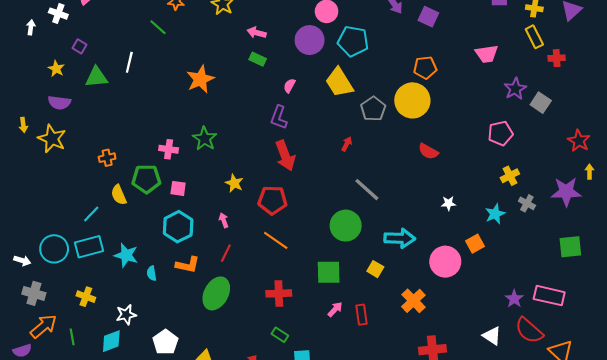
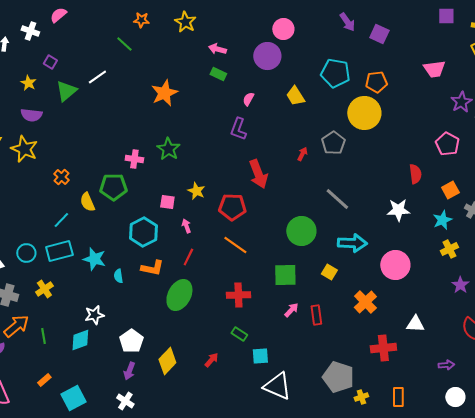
cyan pentagon: (353, 41) -> (335, 73), moved
white line: (129, 62) -> (97, 77), turned 42
green triangle: (96, 77) -> (66, 91), turned -35
yellow trapezoid: (339, 82) -> (295, 96), size x0.7
gray pentagon: (373, 109) -> (333, 143), moved
pink pentagon: (500, 133) -> (447, 144), turned -30
red semicircle: (428, 151) -> (415, 174), moved, turned -126
red arrow: (285, 156) -> (258, 174), moved
orange cross: (107, 158) -> (61, 177), moved, turned -35
yellow cross: (510, 176) -> (449, 249), moved
pink square: (178, 188) -> (167, 202), moved
gray line: (367, 190) -> (337, 199), moved
white star: (448, 203) -> (398, 210), size x1.6
orange square: (475, 244) -> (450, 190), moved
cyan circle: (54, 249) -> (26, 253), size x0.7
yellow cross: (86, 297) -> (44, 289), moved, turned 36
purple star: (514, 299) -> (460, 285), moved
white triangle: (492, 336) -> (415, 324), moved, turned -30

